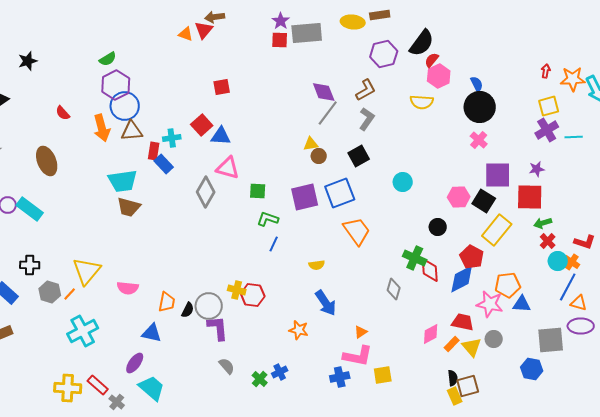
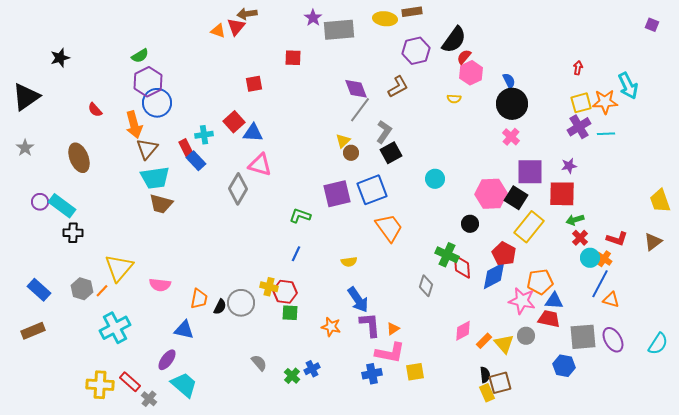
red square: (280, 40) -> (293, 58), moved
orange star: (573, 79) -> (605, 102), moved
yellow semicircle: (422, 102) -> (454, 99), size x0.6
gray L-shape: (367, 119) -> (384, 132), moved
brown triangle: (132, 131) -> (147, 149), moved, turned -45
yellow triangle: (311, 144) -> (343, 141), turned -35
red rectangle: (154, 151) -> (186, 148), turned -36
green square: (258, 191) -> (290, 313), moved
pink hexagon: (459, 197) -> (491, 194), size x1.4
blue line: (274, 244) -> (296, 254), moved
black cross: (30, 265) -> (73, 233), moved
red trapezoid: (463, 322) -> (549, 319), moved
purple ellipse: (581, 326) -> (613, 340), moved, turned 60
purple L-shape: (218, 328) -> (370, 325), moved

